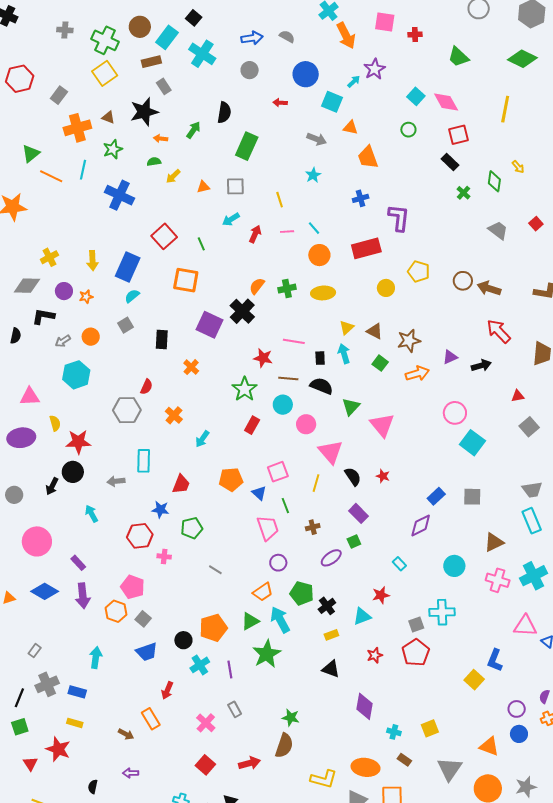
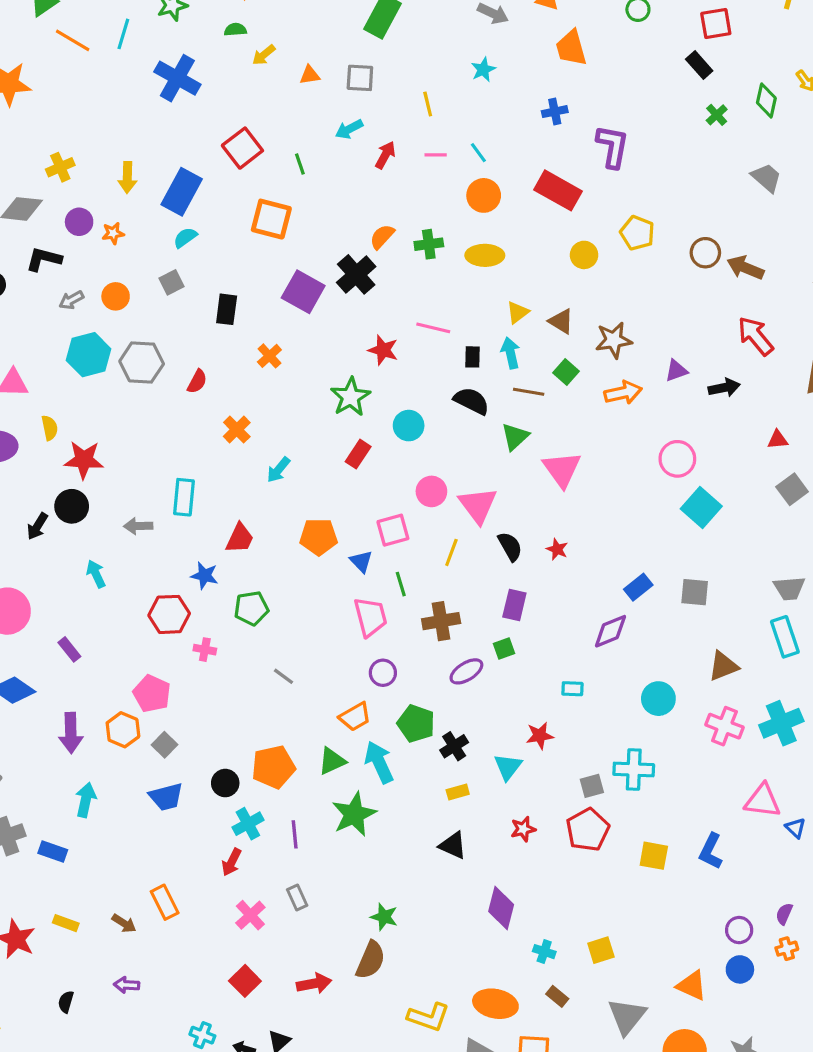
red rectangle: (366, 248) -> (558, 190), turned 40
brown line: (288, 379) -> (529, 392), moved
gray hexagon: (127, 410) -> (142, 362), moved
pink circle: (306, 424) -> (431, 491), moved
purple rectangle: (358, 513) -> (514, 605), turned 54
brown cross: (313, 527) -> (441, 621), size x1.6
cyan rectangle: (399, 564) -> (572, 689), turned -48
purple arrow: (83, 596) -> (71, 733), moved
cyan triangle: (362, 616) -> (508, 767), turned -36
yellow square: (474, 680) -> (654, 856), moved, turned -36
red arrow: (167, 690) -> (232, 862), moved
yellow rectangle: (75, 723) -> (66, 923), moved

